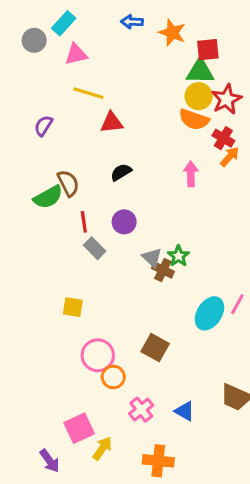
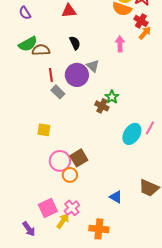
purple semicircle: (43, 126) -> (25, 13), turned -64
black semicircle: (121, 172) -> (75, 43), turned 96
brown semicircle: (68, 183) -> (41, 50), turned -66
green semicircle: (48, 197) -> (28, 44), moved
purple circle: (124, 222) -> (77, 75), size x1.5
gray triangle: (152, 258) -> (93, 66), moved
brown square: (155, 348) -> (79, 158), moved, turned 30
pink cross: (141, 410) -> (72, 208), moved

